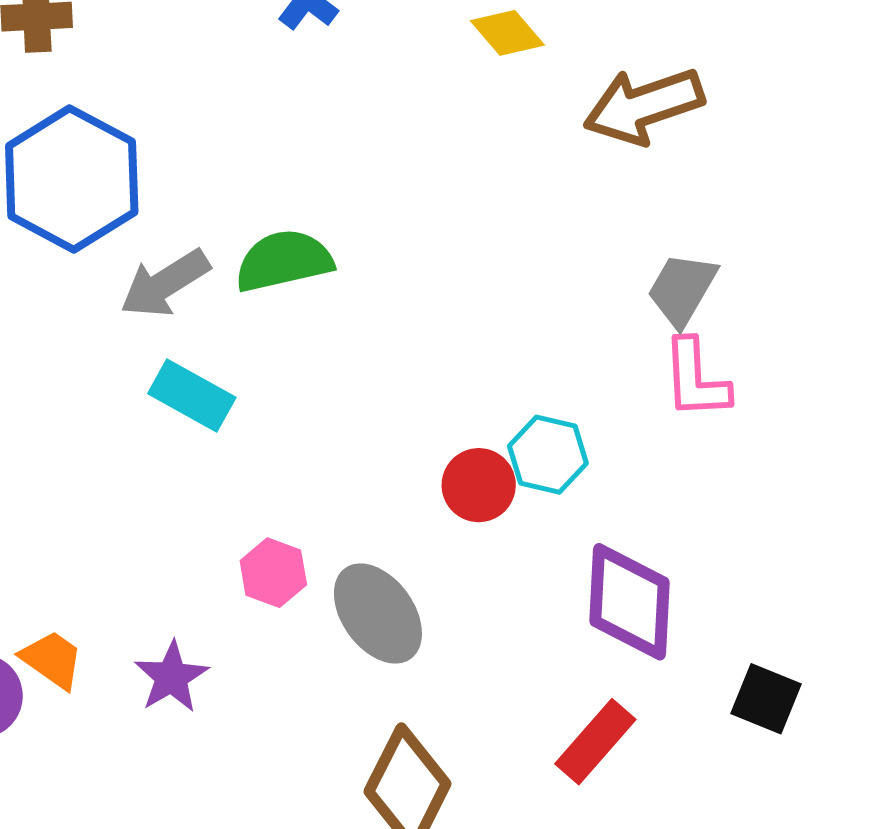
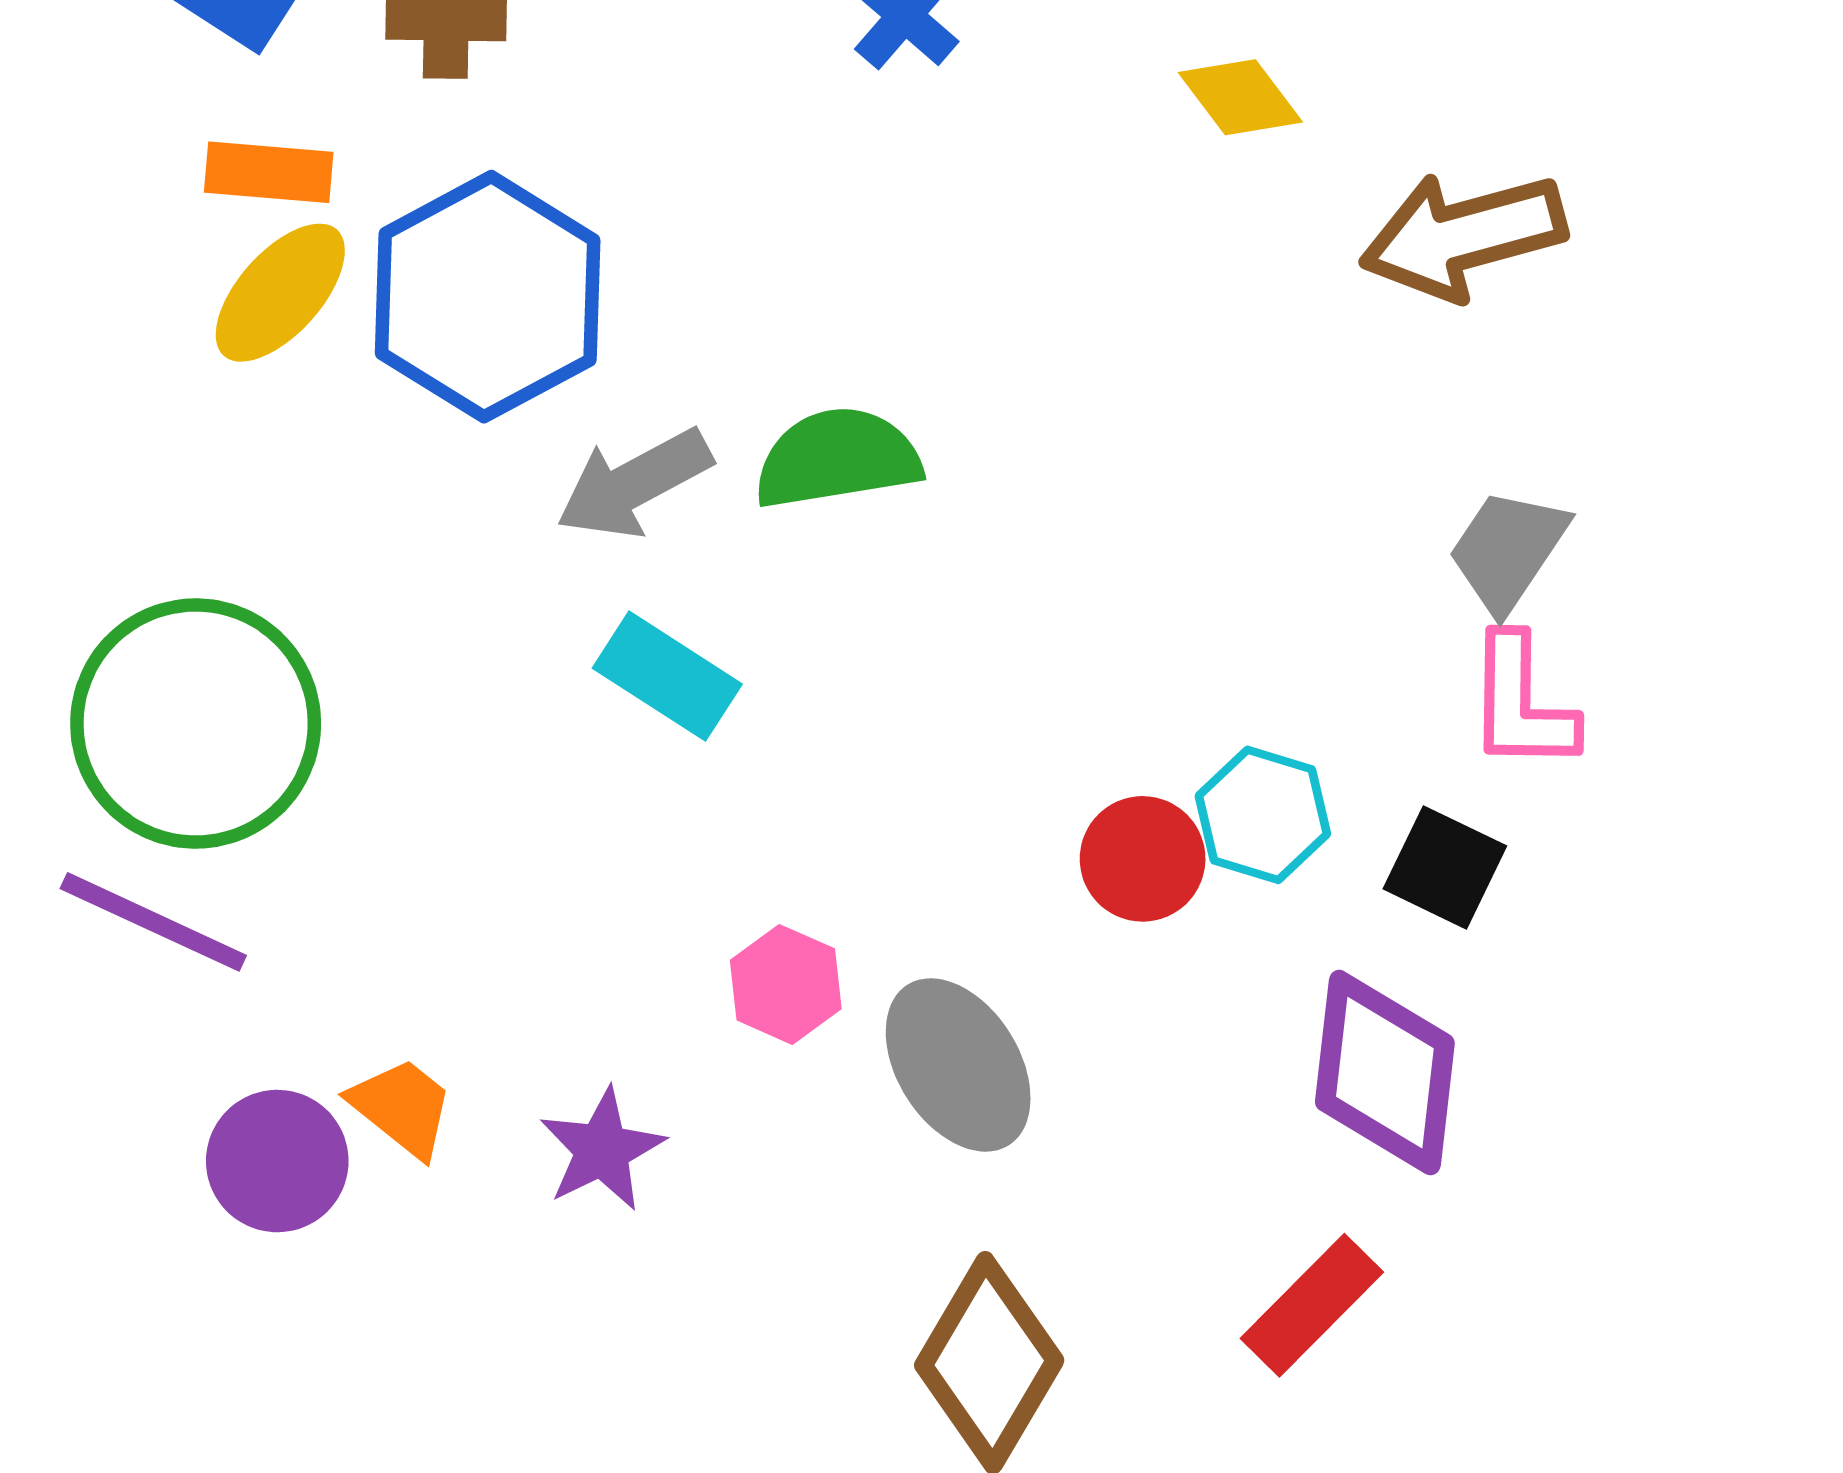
black square: (766, 699) -> (1445, 867), moved

